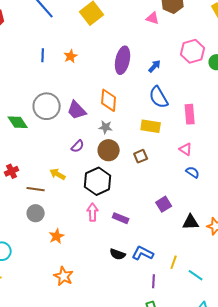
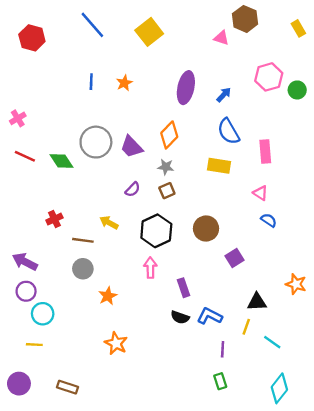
orange diamond: (109, 100) -> (169, 135), turned 40
brown circle: (109, 150) -> (206, 228), moved
brown square: (141, 156) -> (167, 191), moved
purple rectangle: (121, 218) -> (184, 288), moved, turned 49
black triangle: (191, 222) -> (257, 302), moved

